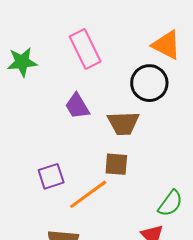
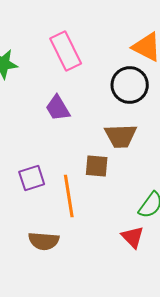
brown trapezoid: (123, 123) -> (121, 136), moved
orange line: (88, 194) -> (69, 196), turned -63

